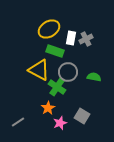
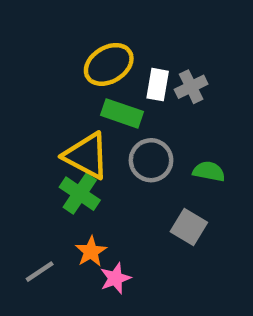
green cross: (57, 87) -> (80, 194), moved
orange star: (48, 108) -> (91, 252), moved
gray square: (82, 116) -> (189, 227), moved
pink star: (60, 123) -> (115, 278), moved

